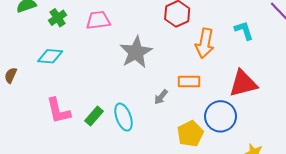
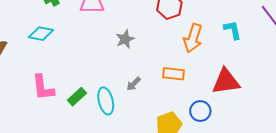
gray star: (136, 52) -> (125, 39), size x0.6
gray arrow: (161, 97) -> (134, 84), moved
blue circle: (221, 116) -> (200, 111), size x0.7

